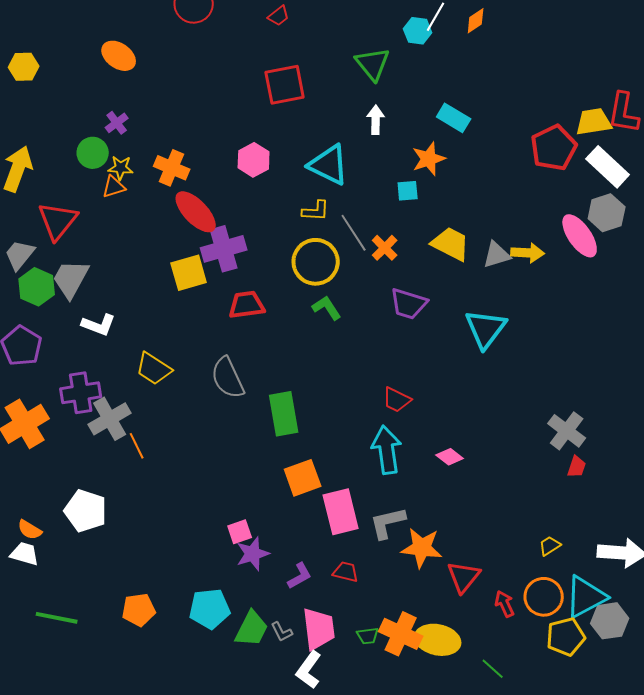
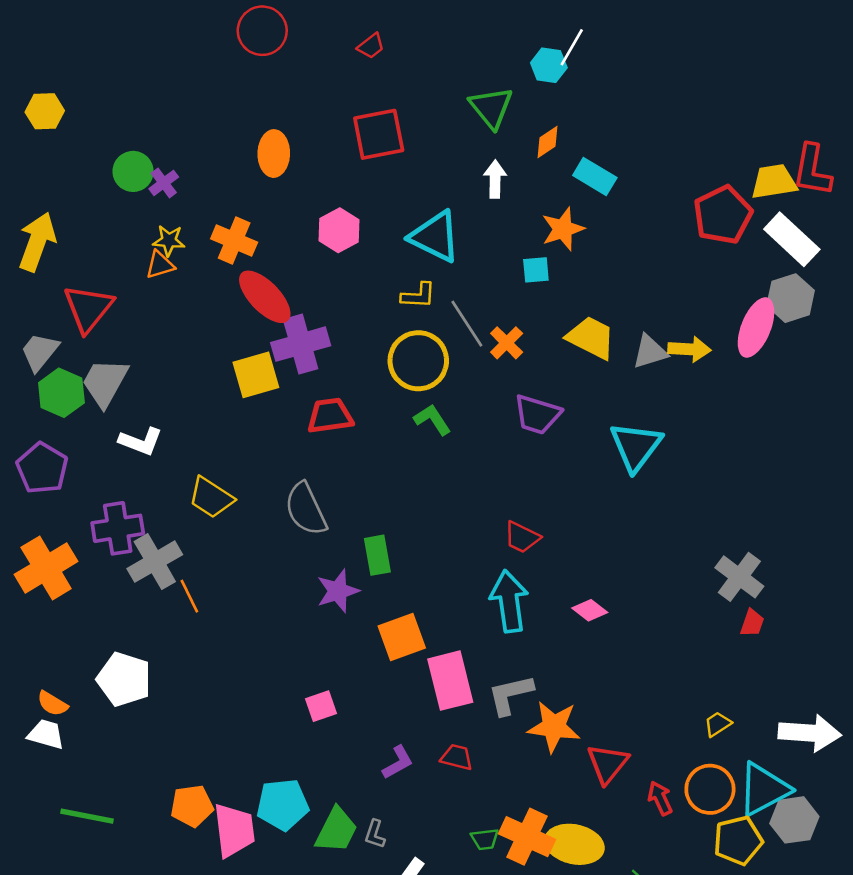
orange diamond: (476, 21) -> (547, 142), moved
orange ellipse: (119, 56) -> (274, 154), moved, turned 56
green circle: (93, 153) -> (133, 171), moved
pink ellipse: (580, 236) -> (756, 327), turned 57
green rectangle: (284, 414) -> (377, 555), size x0.7
purple star: (253, 554) -> (338, 591), moved
pink trapezoid: (319, 629) -> (234, 830), moved
gray L-shape: (282, 632) -> (375, 834), turned 45

